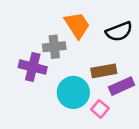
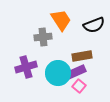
purple cross: (33, 67) -> (26, 67), moved, turned -30
purple rectangle: (122, 86) -> (76, 72), moved

